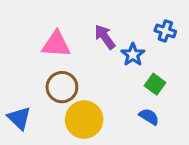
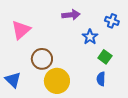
purple arrow: (105, 37) -> (71, 15), moved, turned 120
pink triangle: (56, 44) -> (21, 30), moved, turned -45
blue semicircle: (149, 117) -> (101, 79), turned -120

